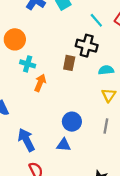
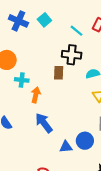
blue circle: (72, 122) -> (85, 141), moved
blue arrow: (26, 140) -> (44, 123), moved

